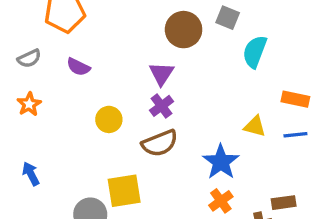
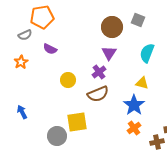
cyan semicircle: (255, 52) -> (147, 53), moved
gray semicircle: (29, 58) -> (25, 35), moved
purple triangle: (161, 74) -> (109, 53), moved
orange star: (29, 104) -> (21, 62), moved
yellow triangle: (255, 126) -> (142, 83), moved

